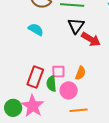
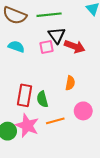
pink square: (58, 72) -> (47, 47), moved
pink circle: (69, 90) -> (83, 111), moved
orange line: (79, 110) -> (55, 121), moved

